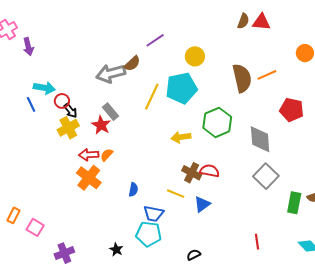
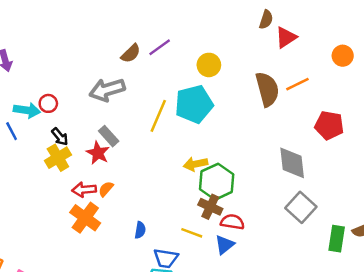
red triangle: (261, 22) -> (286, 37), moved, turned -36
brown semicircle: (132, 63) -> (131, 53), moved
red circle: (62, 101) -> (48, 103), moved
green hexagon: (217, 122) -> (217, 182), moved
red semicircle: (210, 171) -> (232, 222), moved

